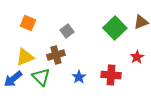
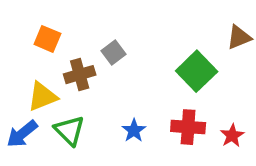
green square: (115, 28) -> (197, 71), moved
brown cross: (56, 55) -> (80, 75), moved
red star: (137, 57) -> (232, 136), moved

